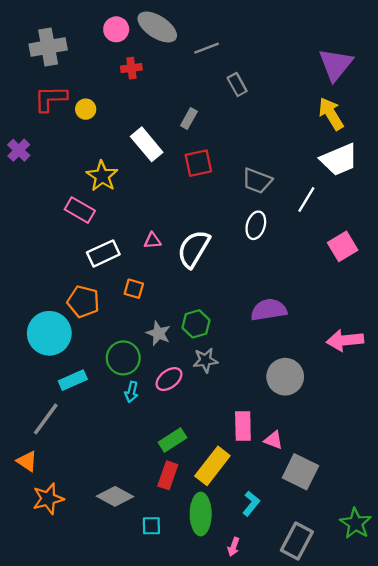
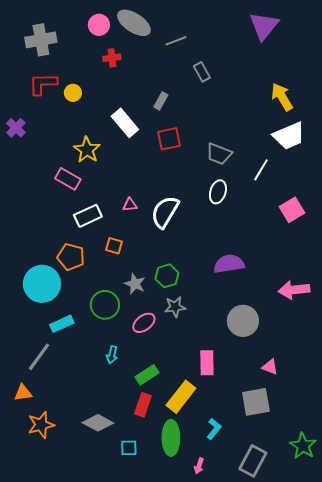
purple triangle: (336, 65) -> (264, 26), moved
cyan arrow: (131, 392) -> (112, 355), moved
pink triangle: (273, 440) -> (270, 367), moved
orange triangle: (27, 461) -> (23, 393), turned -42
gray square: (300, 472) -> (256, 402), turned -36

